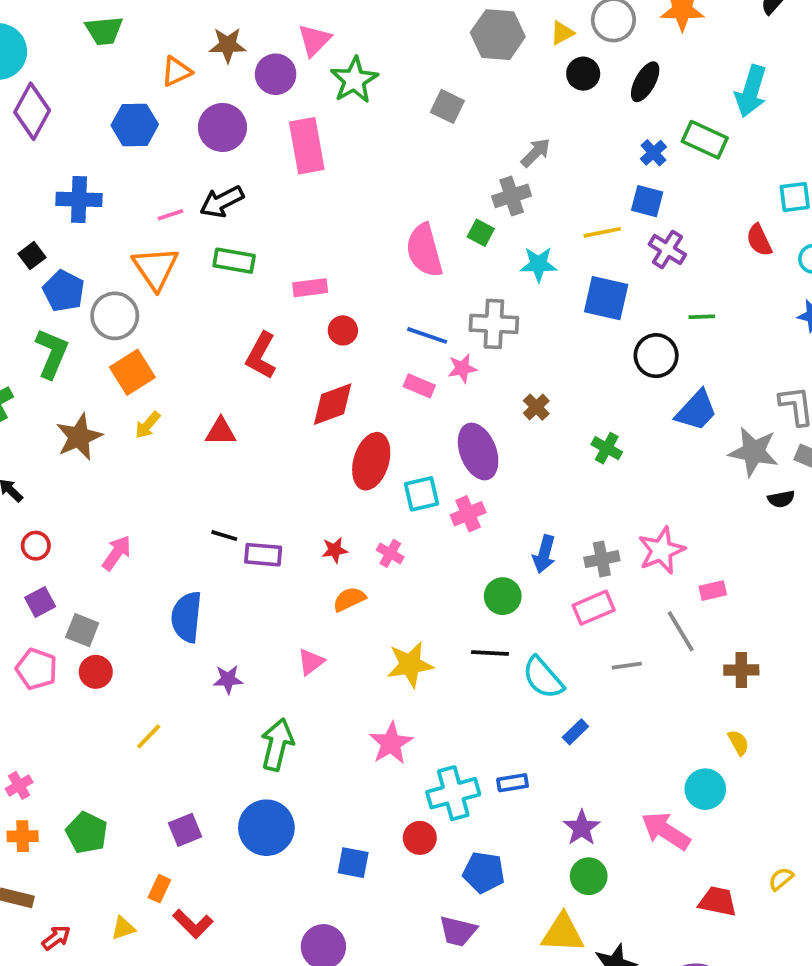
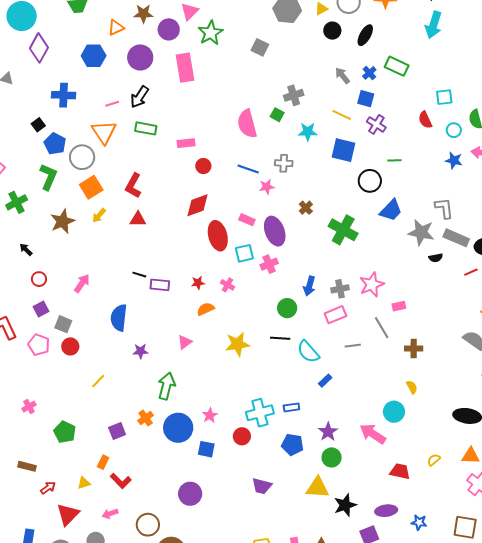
cyan arrow: (751, 91) -> (433, 25), moved
gray arrow: (536, 153) -> (342, 76), moved, turned -84
black arrow: (222, 202) -> (139, 97), turned -30
yellow line: (602, 232) -> (342, 115), turned 36
gray cross: (494, 324) -> (284, 163), size x0.7
red L-shape: (261, 356) -> (133, 186), moved
pink rectangle: (419, 386) -> (247, 220), moved
green cross: (607, 448) -> (343, 230), size x1.8
red ellipse: (371, 461) -> (218, 236), turned -32
pink star: (391, 743) -> (210, 415), moved, size x0.7
blue circle: (266, 828) -> (178, 428), moved
orange cross: (23, 836) -> (146, 418), moved, turned -35
blue pentagon: (484, 872) -> (292, 445), moved

